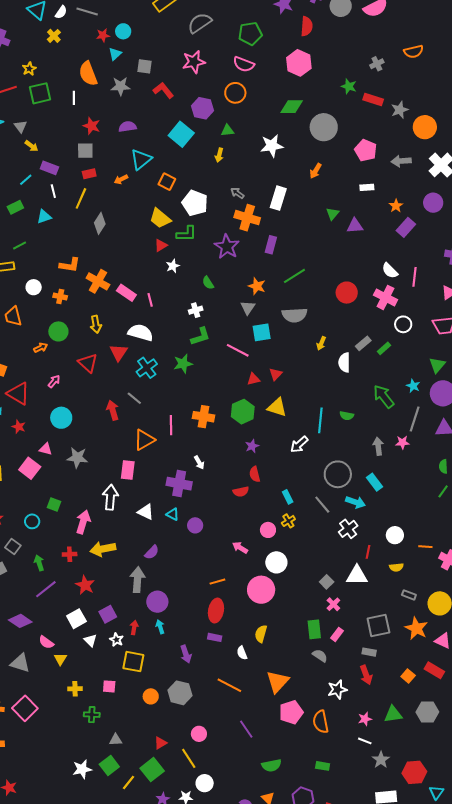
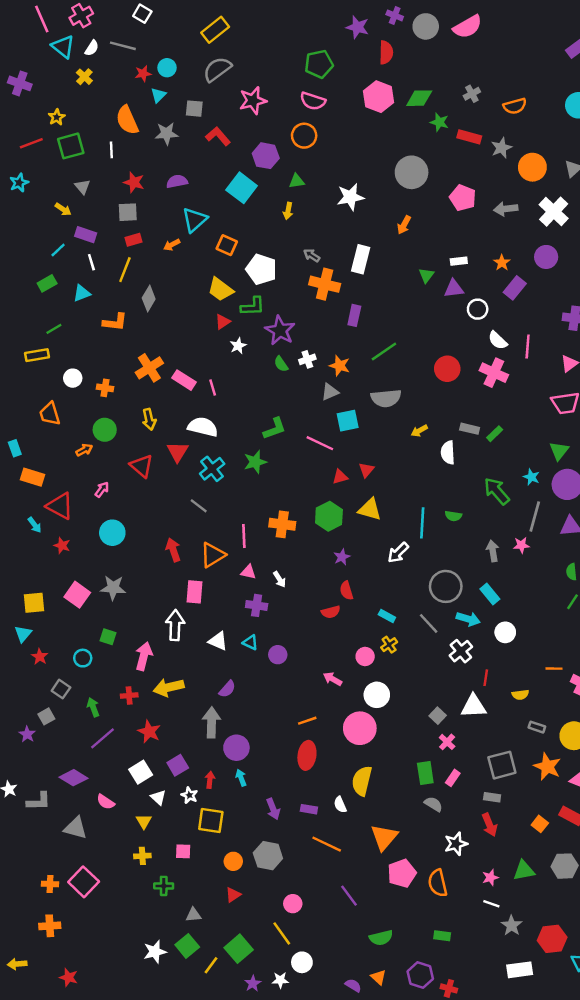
gray semicircle: (200, 23) -> (217, 69), moved
orange semicircle: (414, 52) -> (515, 106), moved
green diamond: (292, 107) -> (419, 98), moved
gray triangle: (20, 126) -> (82, 187), moved
white rectangle: (367, 187) -> (459, 261), moved
purple star: (227, 247) -> (280, 330), moved
orange L-shape: (70, 265) -> (115, 322), moved
orange cross: (98, 281) -> (149, 368), turned 30
gray triangle: (248, 308) -> (330, 392), turned 35
white cross: (196, 310) -> (307, 359), moved
white circle: (403, 324) -> (478, 309), moved
yellow arrow: (321, 343) -> (419, 431), turned 40
gray rectangle: (363, 343) -> (470, 429), turned 56
red arrow: (113, 410) -> (173, 550), moved
pink triangle: (46, 449) -> (248, 572), moved
gray star: (77, 458) -> (113, 588), moved
purple cross: (179, 484) -> (257, 605), size x0.7
cyan rectangle: (288, 497) -> (387, 616), turned -32
white circle: (395, 535) -> (505, 632), moved
yellow semicircle: (261, 634) -> (362, 781), size x1.4
purple rectangle: (215, 637) -> (309, 809), moved
yellow triangle: (60, 659) -> (144, 821), moved
red triangle: (160, 743) -> (233, 895), moved

